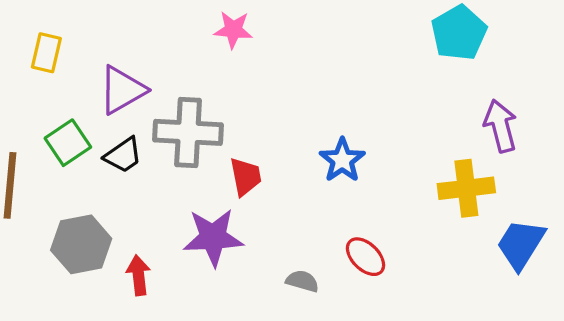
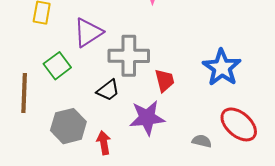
black trapezoid: (123, 155) -> (108, 90), moved
blue star: (342, 160) -> (222, 67), size x1.4
red ellipse: (365, 257) -> (239, 124), size x1.5

